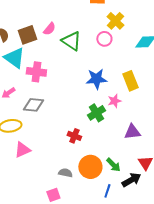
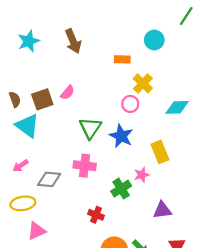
green triangle: (71, 41) -> (90, 128), moved, turned 30
pink cross: (36, 72) -> (85, 166), moved
blue star: (96, 79) -> (121, 136), moved, turned 30

